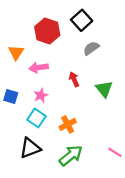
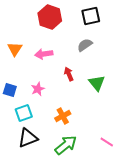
black square: (82, 20) -> (91, 16), moved, turned 30
red hexagon: (47, 31) -> (50, 17), moved
pink arrow: (39, 68) -> (44, 54), moved
cyan square: (36, 118) -> (24, 113), moved, turned 36

